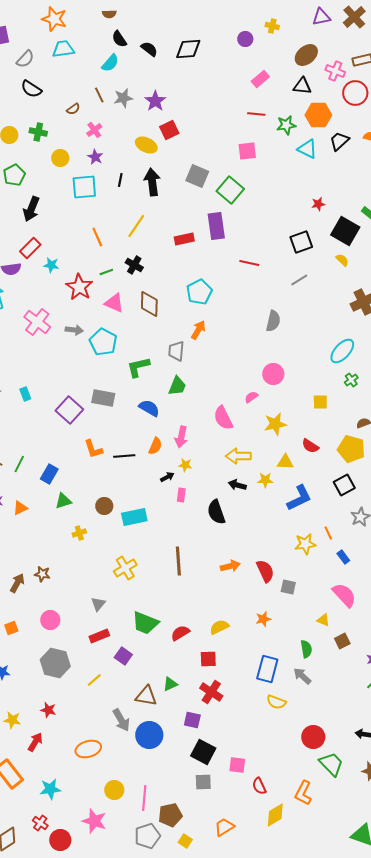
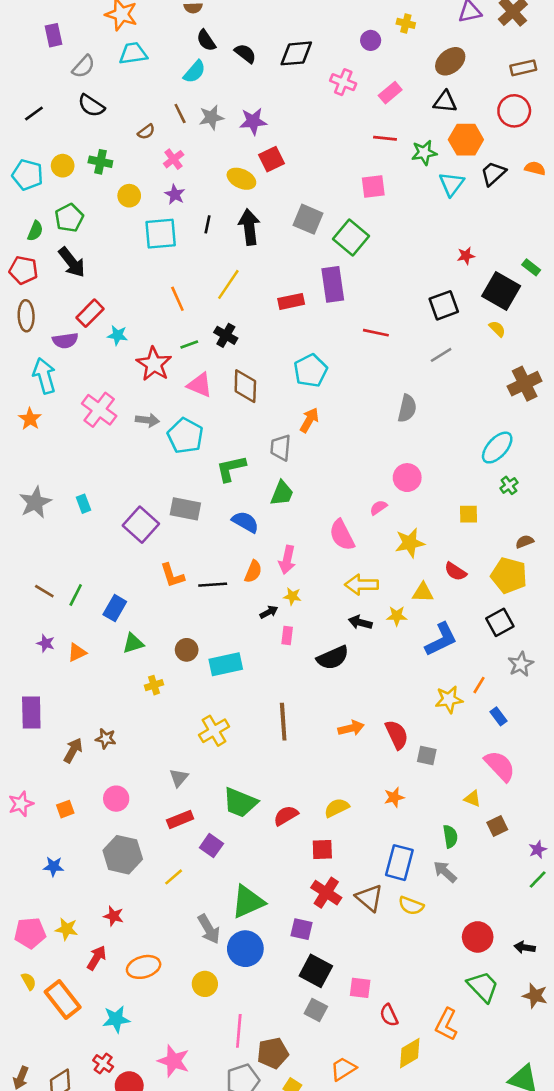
pink cross: (335, 71) -> (343, 82), moved
purple star: (155, 101) -> (253, 121), turned 30
cyan triangle: (307, 149) -> (452, 184), turned 40
black arrow: (31, 209) -> (72, 262), moved, turned -60
black semicircle: (216, 512) -> (333, 658), turned -95
orange line: (328, 533) -> (479, 685), turned 56
green triangle: (170, 684) -> (248, 902), moved, size x1.8
brown triangle: (146, 696) -> (369, 898), moved, turned 30
red circle: (313, 737) -> (478, 937), moved
orange ellipse: (88, 749) -> (144, 967), moved
gray square: (203, 782) -> (316, 1010), turned 30
yellow circle: (114, 790) -> (205, 984), moved

